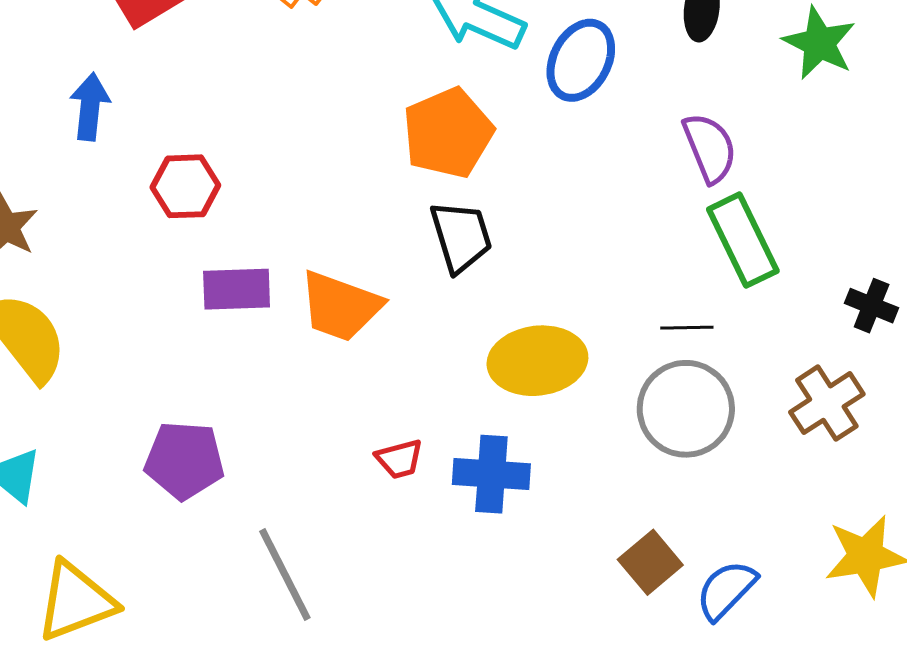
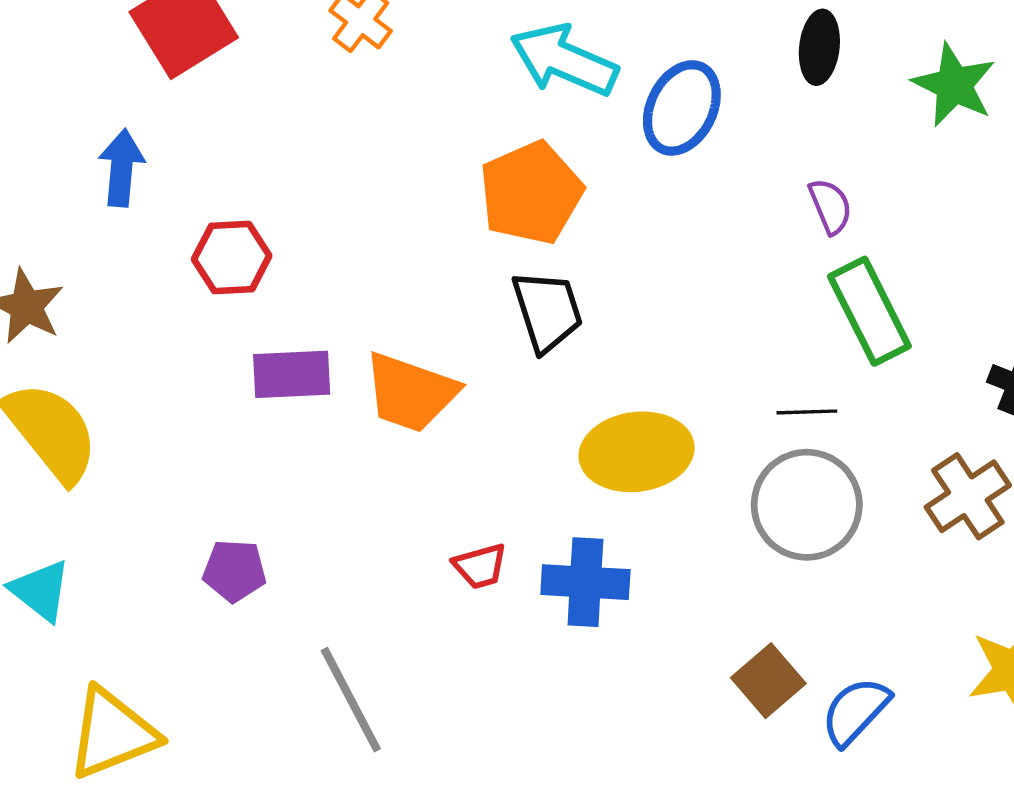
purple semicircle: (710, 148) -> (830, 206), size x0.7
purple pentagon: (184, 460) -> (234, 571), size x0.7

